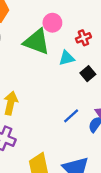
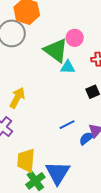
cyan triangle: (67, 58) -> (68, 67), moved

